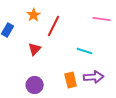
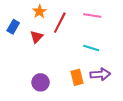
pink line: (102, 19) -> (92, 16), moved
red triangle: (35, 49) -> (36, 37), moved

